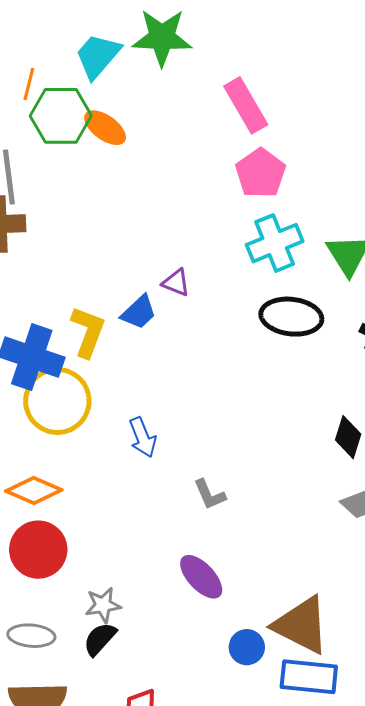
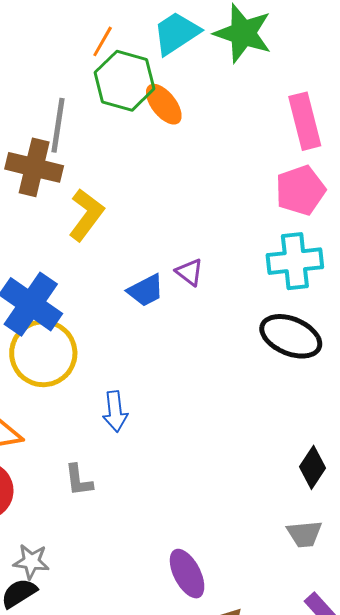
yellow L-shape: (88, 332) -> (86, 215), moved
gray L-shape: (210, 495) -> (79, 480), moved
purple ellipse: (201, 577) -> (187, 574), moved

